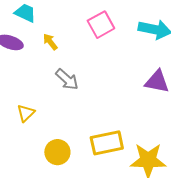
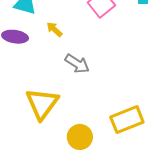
yellow triangle: (26, 113) -> (42, 104), size x1.8

